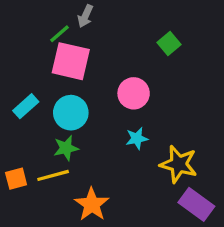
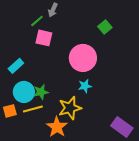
pink square: (71, 61) -> (44, 38), size x0.7
pink circle: (134, 93) -> (83, 58), size x1.4
cyan circle: (71, 113) -> (24, 92), moved
yellow star: (179, 164) -> (70, 108), moved, turned -30

